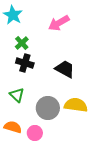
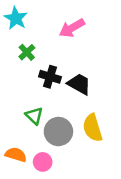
black cross: (25, 63) -> (50, 77), moved
green triangle: (17, 95) -> (34, 116), moved
yellow semicircle: (76, 105) -> (93, 128), turned -115

